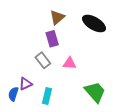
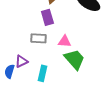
gray rectangle: (43, 60) -> (38, 38), turned -49
green trapezoid: (95, 92) -> (74, 59), moved

